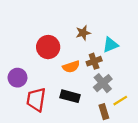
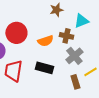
red circle: (48, 47) -> (16, 33), moved
brown cross: (94, 61) -> (66, 36), turned 32

